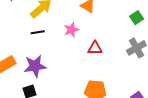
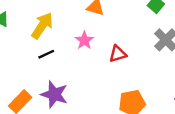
purple star: (35, 66) -> (54, 94), turned -30

